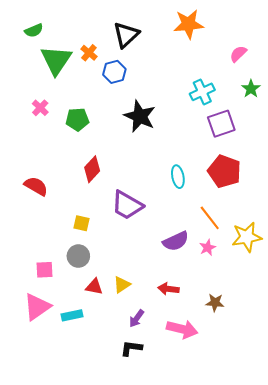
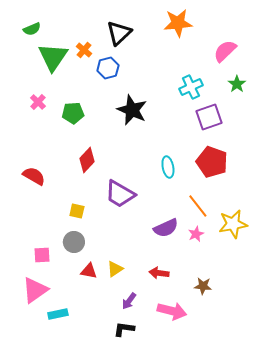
pink semicircle: (238, 54) -> (225, 51), size x1.4
cyan rectangle: (72, 315) -> (58, 314), moved

